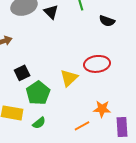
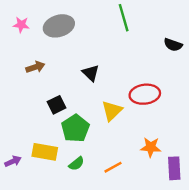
black triangle: (51, 12) -> (91, 73), moved
black semicircle: (107, 21) -> (173, 45), moved
orange line: (82, 126) -> (113, 167), moved

